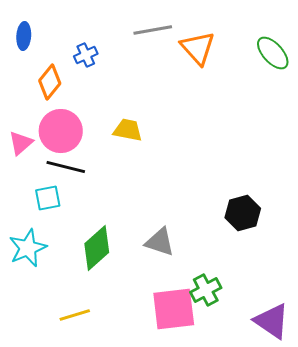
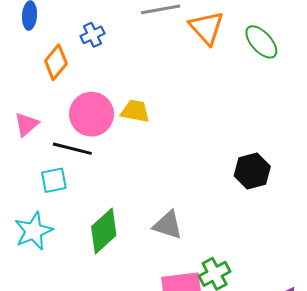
green ellipse: (273, 53) -> (261, 42), moved
pink circle: (61, 131) -> (92, 114), moved
black hexagon: (243, 213) -> (252, 171), moved

